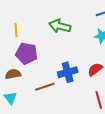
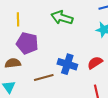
blue cross: (68, 72) -> (67, 64), turned 30

